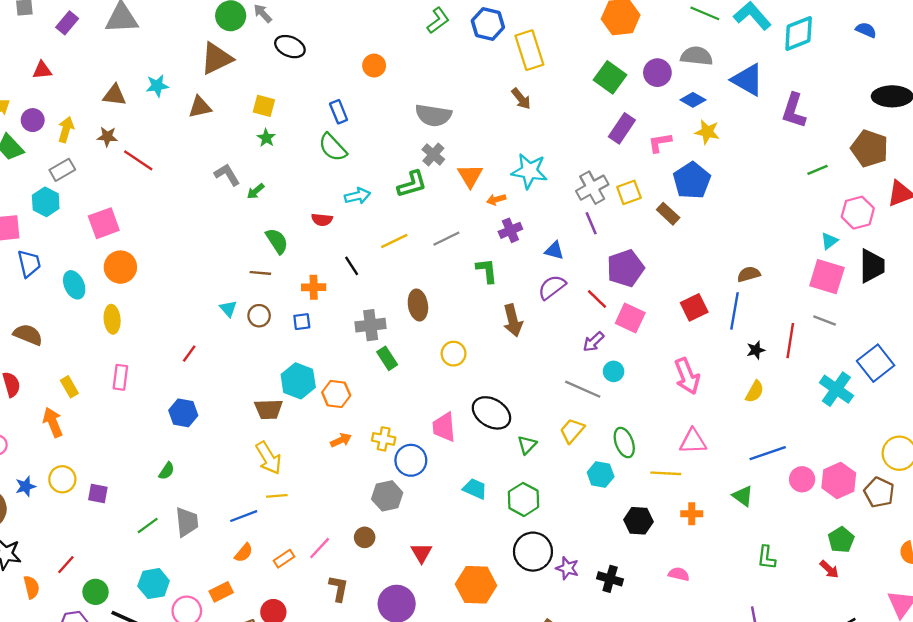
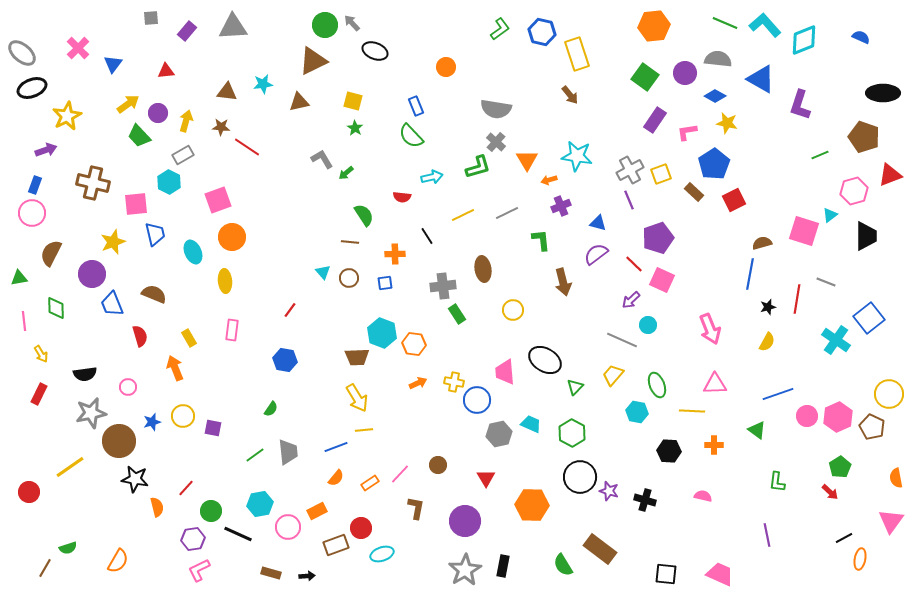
pink square: (827, 277) -> (804, 231), moved
red square: (694, 307) -> (734, 200), moved
gray hexagon: (387, 496) -> (499, 434), moved

